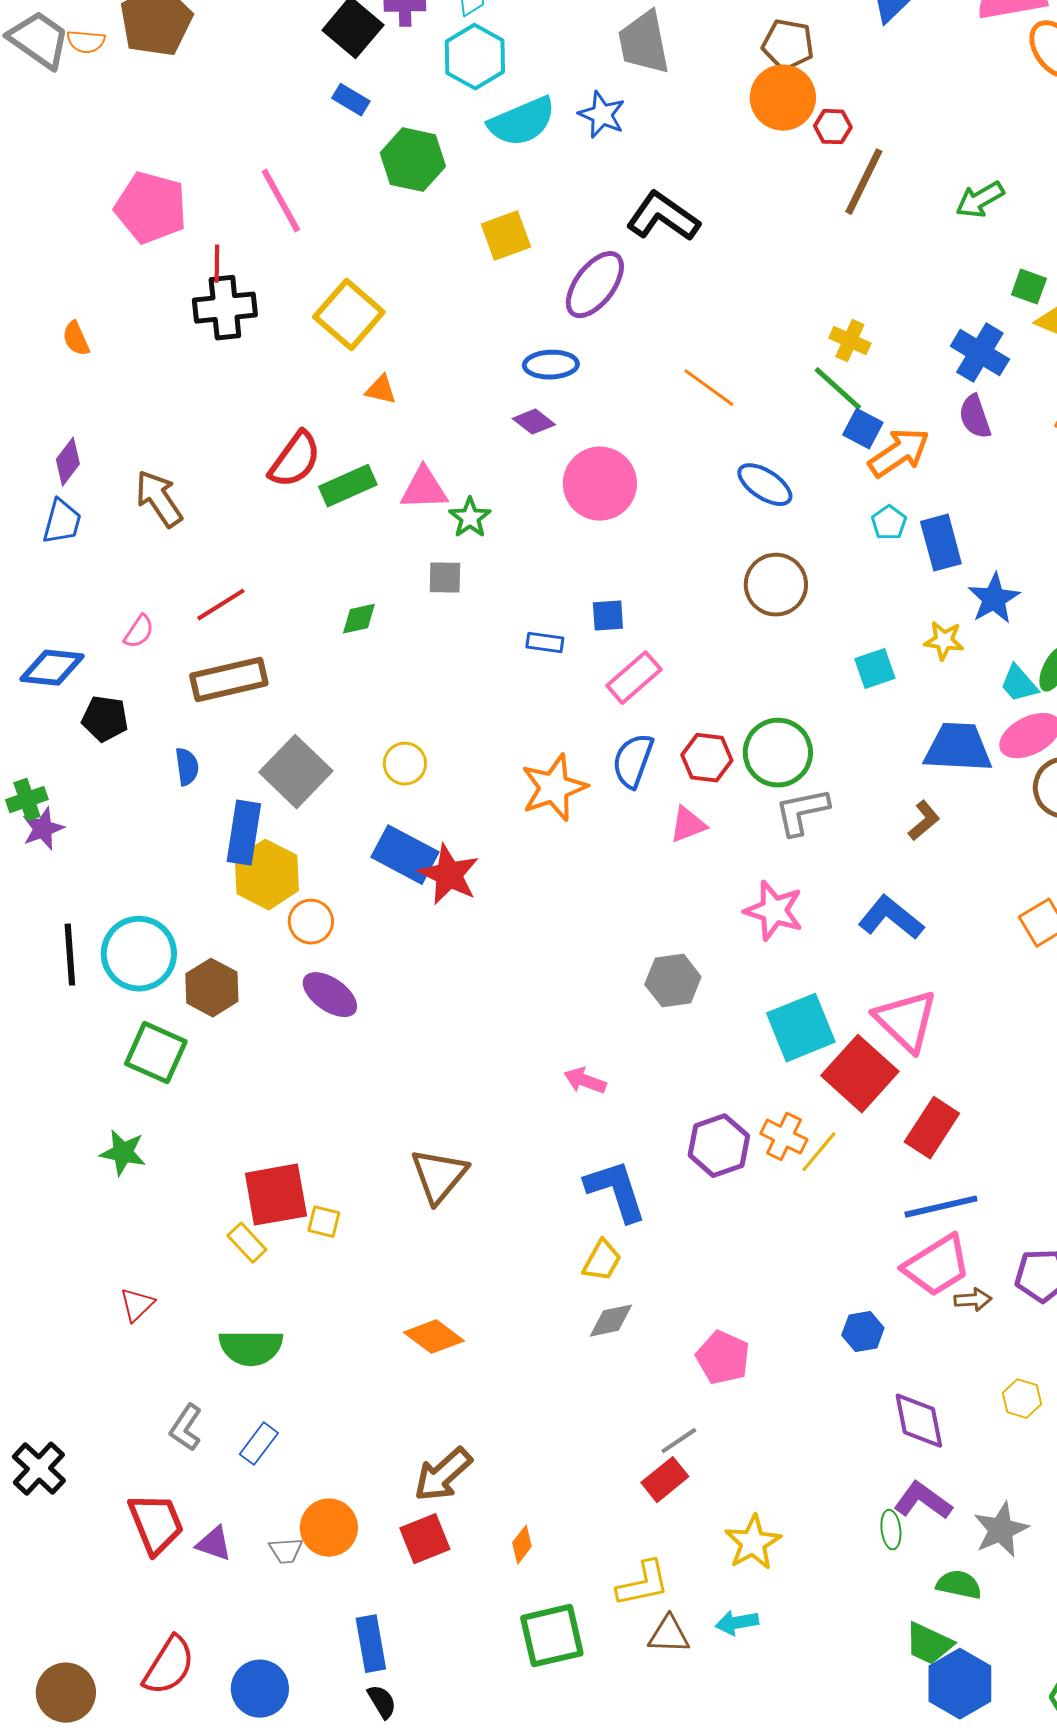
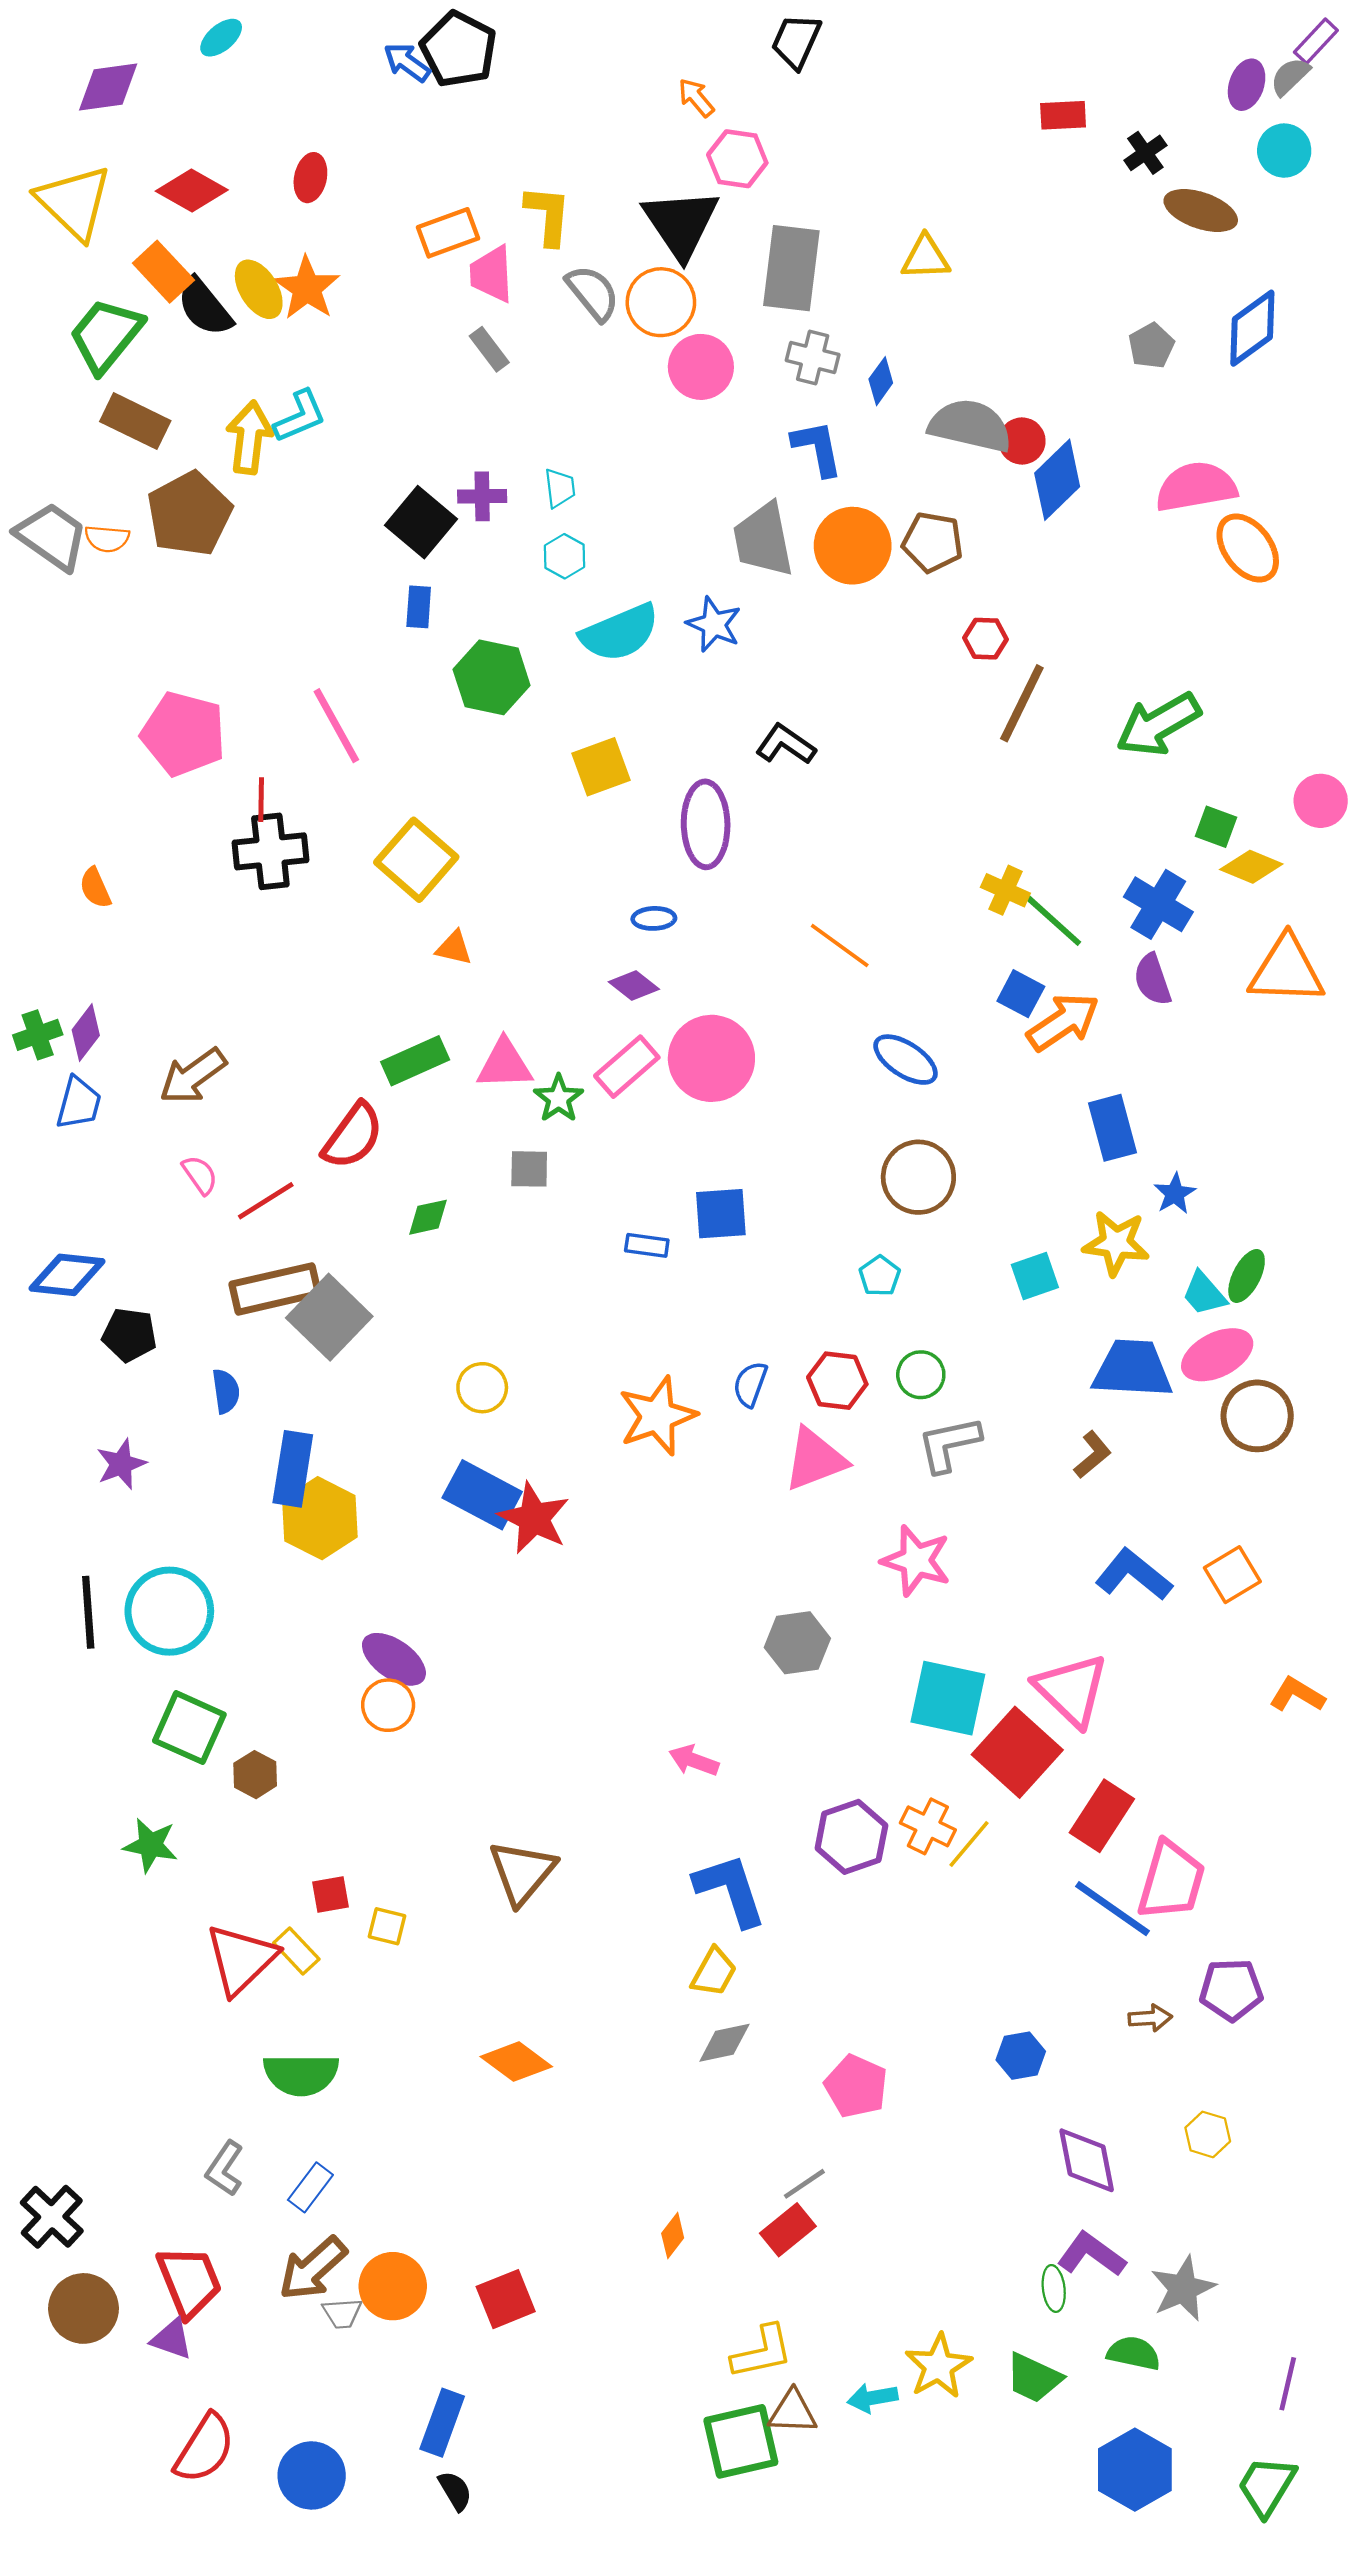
cyan hexagon: (475, 57) -> (564, 556), size x0.6
orange circle: (783, 98) -> (853, 546), moved
blue rectangle: (351, 100) -> (419, 607), turned 63
green arrow: (980, 200) -> (1158, 724), size x1.5
black L-shape: (663, 217) -> (786, 744), size x0.7
purple ellipse: (595, 285) -> (706, 824), turned -38
blue ellipse: (551, 365) -> (654, 918), size x0.7
green line: (838, 389) -> (1054, 921), moved
red semicircle: (295, 460) -> (353, 1136), moved
brown arrow: (159, 499) -> (193, 1076), turned -92
cyan pentagon: (889, 523) -> (880, 1276), moved
blue star: (994, 599) -> (1175, 1194), size x0.7
blue square: (608, 616) -> (721, 1214), size x1.4
pink semicircle: (139, 632) -> (200, 1175), moved, turned -69
yellow star: (944, 641) -> (1116, 1243), size x1.4
pink rectangle: (634, 678) -> (627, 1067), moved
green circle: (778, 753) -> (921, 1375), size x0.6
blue semicircle: (633, 761) -> (750, 1384), size x0.7
gray square: (296, 772) -> (329, 1317), moved
green cross: (27, 800) -> (38, 1035), moved
pink triangle: (688, 825) -> (815, 1459), size x1.5
purple star: (43, 829) -> (121, 1464), moved
blue L-shape: (891, 918) -> (1134, 1575), moved
orange circle: (311, 922) -> (388, 1705), moved
brown hexagon: (212, 988) -> (255, 1775), moved, size x0.7
cyan square: (801, 1028) -> (948, 1698), turned 34
red square: (276, 1195) -> (330, 1895), size x0.5
blue line: (941, 1207) -> (1112, 1909), turned 48
pink trapezoid: (937, 1266) -> (1171, 1880), moved, turned -42
red triangle: (137, 1305) -> (241, 1959), moved, size x1.8
brown arrow: (443, 1475) -> (313, 2269), moved
yellow star: (753, 1543) -> (938, 2366), moved
purple triangle: (214, 1544) -> (172, 2339), moved
orange diamond: (522, 1545) -> (673, 2236), moved
green square: (552, 1636) -> (741, 2441), moved
blue rectangle: (371, 1644) -> (442, 2423), turned 30
green trapezoid: (929, 1644) -> (1034, 2378), moved
brown circle: (66, 1693) -> (83, 2308), moved

